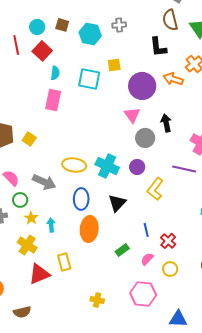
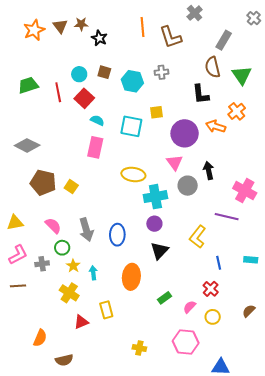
cyan semicircle: (55, 73) -> (97, 120), turned -72
yellow ellipse: (74, 165) -> (133, 175), moved
cyan cross: (107, 166) -> (155, 197), moved, turned -35
purple circle: (137, 167) -> (154, 224), moved
gray arrow: (44, 182) -> (86, 230), turned 50
blue ellipse: (81, 199) -> (117, 235), moved
blue line: (146, 230) -> (219, 263), moved
red triangle: (39, 274) -> (81, 322), size x0.7

